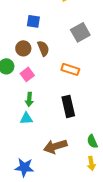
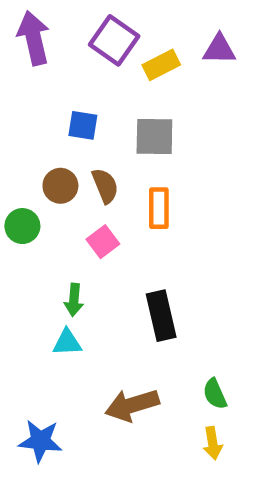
gray square: (80, 32) -> (154, 137), moved, turned 30
orange rectangle: (70, 69) -> (159, 208), moved, turned 72
pink square: (27, 74) -> (103, 242), moved
blue star: (24, 167) -> (40, 441), moved

